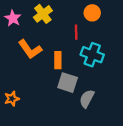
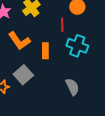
gray square: (68, 83) -> (23, 75), moved, turned 30
gray semicircle: (87, 99) -> (72, 87), turned 126

